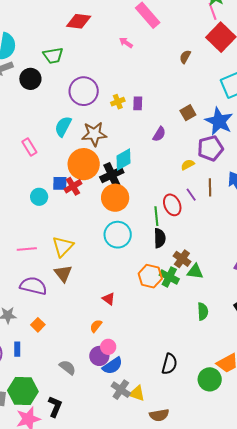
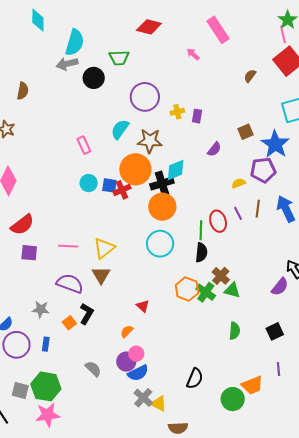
cyan circle: (39, 197) -> (89, 183), moved
black L-shape: (55, 407) -> (87, 314), moved

